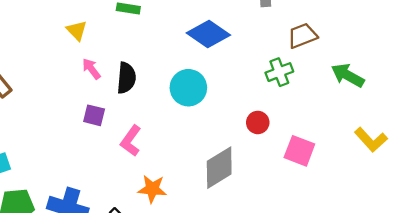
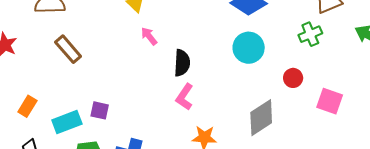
black semicircle: (126, 78) -> (182, 63), moved
cyan circle: (188, 88) -> (249, 48), moved
purple square: (94, 115) -> (100, 110), moved

